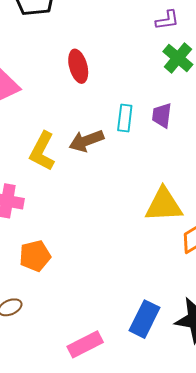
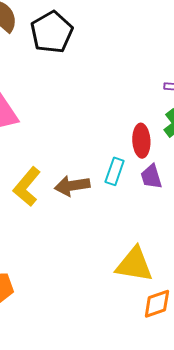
red ellipse: (78, 66) -> (141, 141), moved
purple trapezoid: (162, 115) -> (151, 177), turned -36

